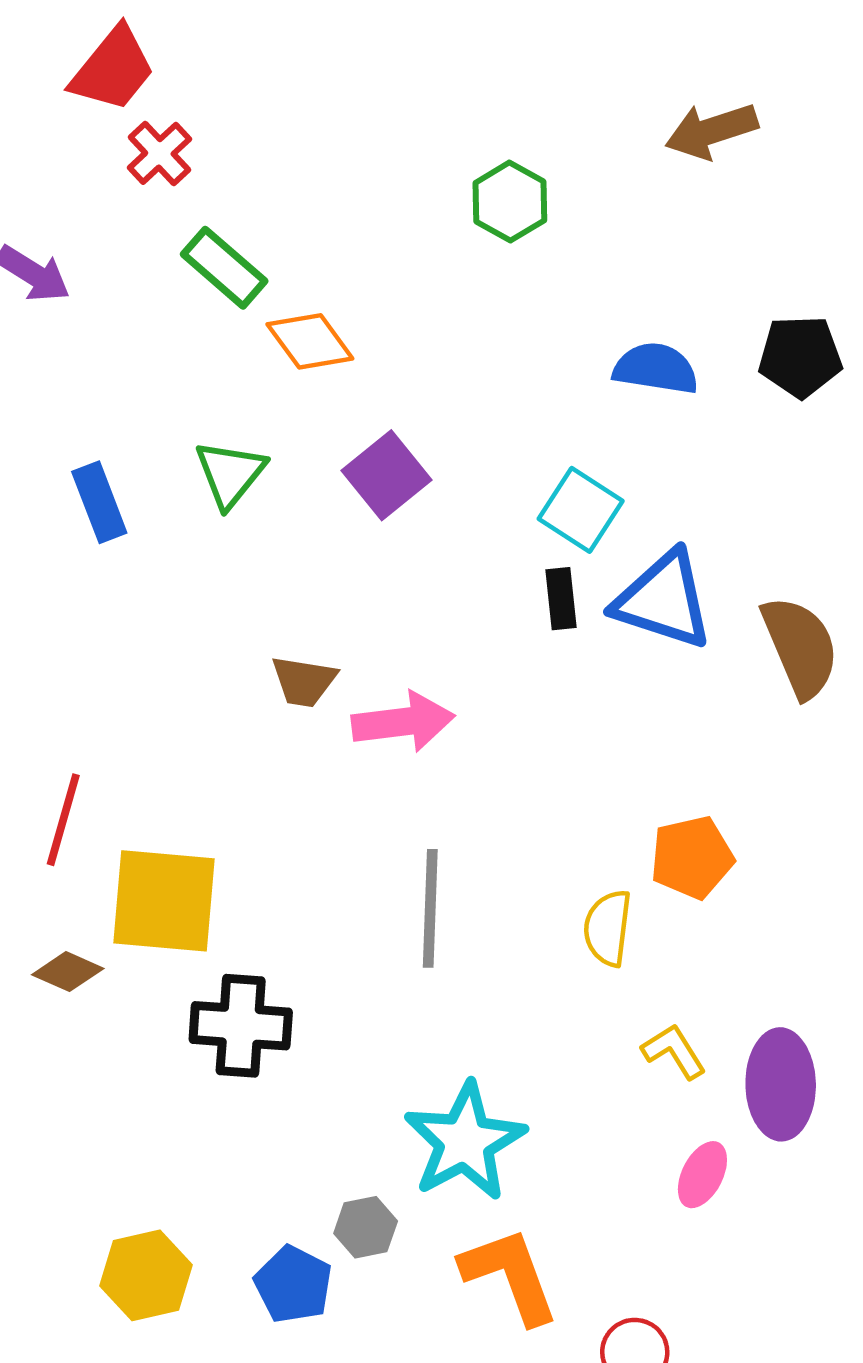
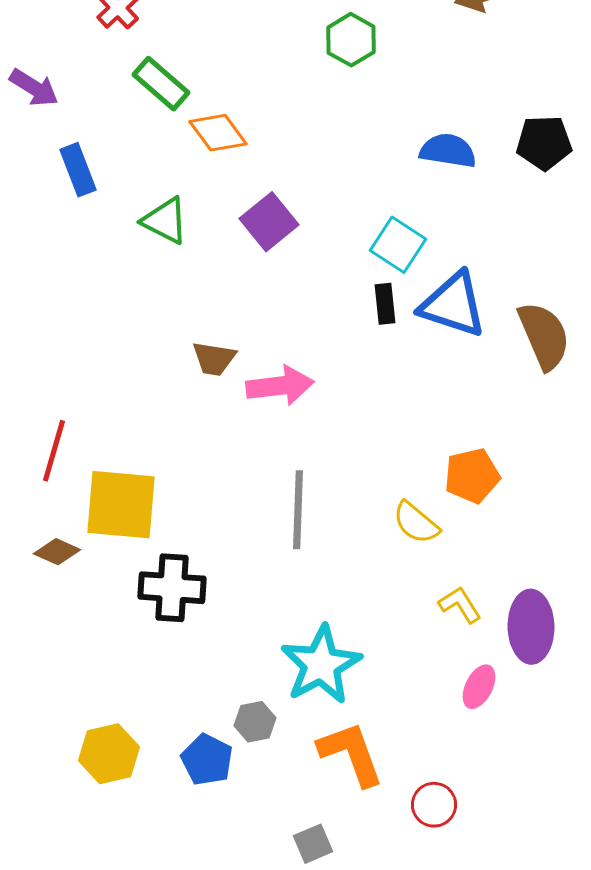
green triangle: (230, 474) -> (165, 221), turned -42
blue rectangle: (99, 502) -> (78, 170), moved
yellow semicircle: (608, 928) -> (416, 523), turned -57

